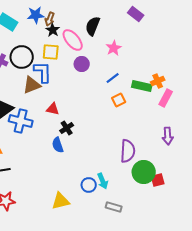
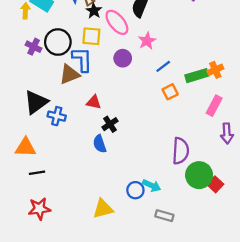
pink star: (114, 48) -> (147, 41), moved
purple circle: (82, 64) -> (123, 58), moved
green rectangle: (142, 86) -> (197, 76), turned -30
pink rectangle: (166, 98) -> (214, 106), moved
blue cross: (21, 121) -> (57, 116), size x0.7
red square: (158, 180) -> (215, 184), turned -32
cyan arrow: (103, 181) -> (152, 186), turned -42

